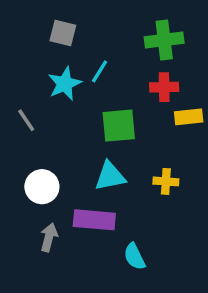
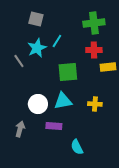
gray line: (26, 120) -> (19, 61), moved
white circle: (42, 187) -> (38, 104), moved
purple rectangle: (94, 220) -> (54, 126), size x0.7
gray arrow: (49, 237) -> (20, 129), moved

